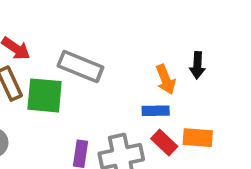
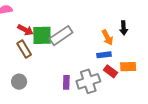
gray rectangle: (80, 67) -> (61, 36), turned -50
green square: (45, 95) -> (42, 35), moved

